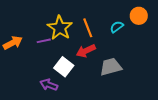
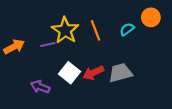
red arrow: (86, 51) -> (93, 73), moved
purple arrow: (49, 85) -> (40, 87), moved

